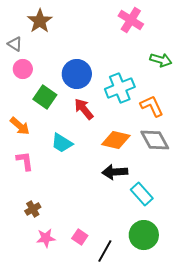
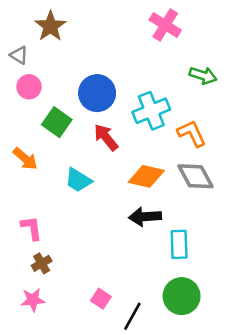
pink L-shape: (25, 161) -> (32, 228), moved
cyan rectangle: (142, 194) -> (179, 244), turned 40
pink star: (46, 238) -> (33, 300), moved

